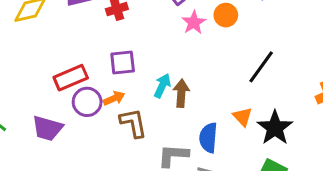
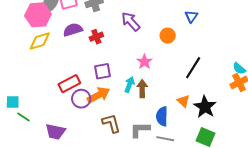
pink star: (194, 22) -> (144, 62), moved
orange arrow: (114, 98) -> (99, 95), size x1.6
brown L-shape: (133, 123) -> (111, 123), moved
purple trapezoid: (47, 128) -> (55, 132), moved

